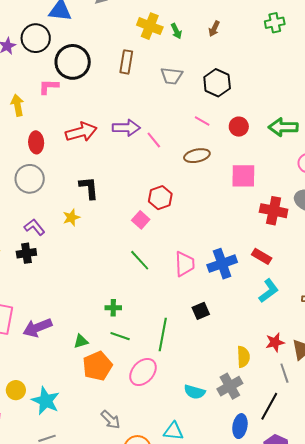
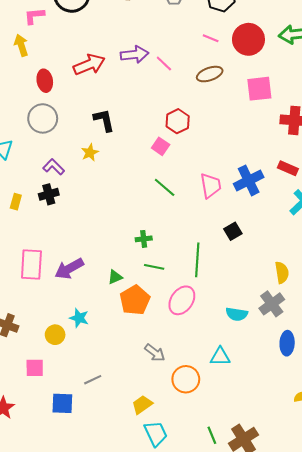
pink L-shape: (49, 87) -> (34, 16), moved
red circle: (239, 127) -> (248, 39), size x1.6
cyan star: (46, 401) -> (79, 318), moved, size x0.7

